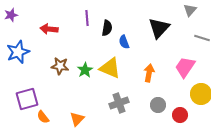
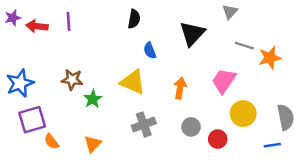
purple line: (87, 18) -> (68, 21), moved
black semicircle: (107, 28) -> (134, 19), moved
red arrow: (49, 29) -> (37, 26), moved
blue star: (18, 52) -> (20, 83), moved
green star: (85, 70) -> (93, 99), moved

